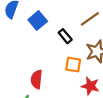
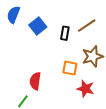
black rectangle: (65, 36) -> (65, 33), moved, turned 48

